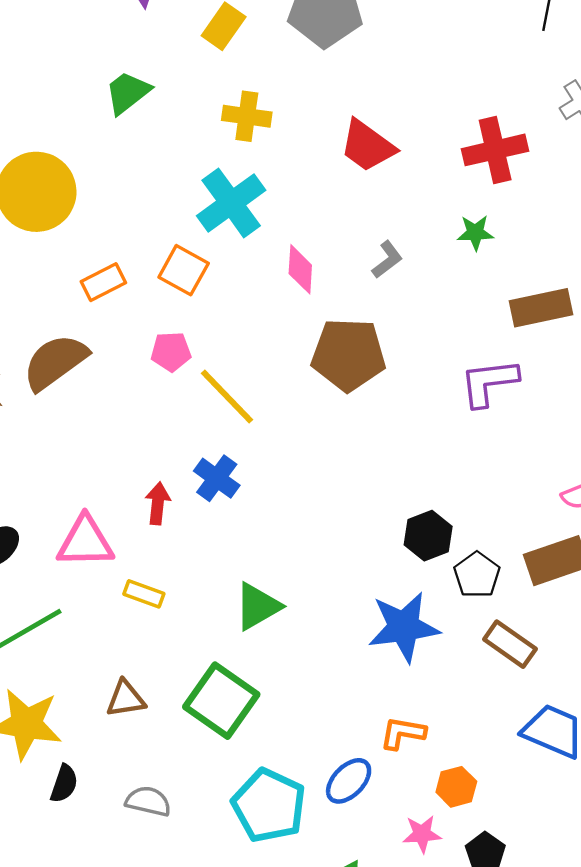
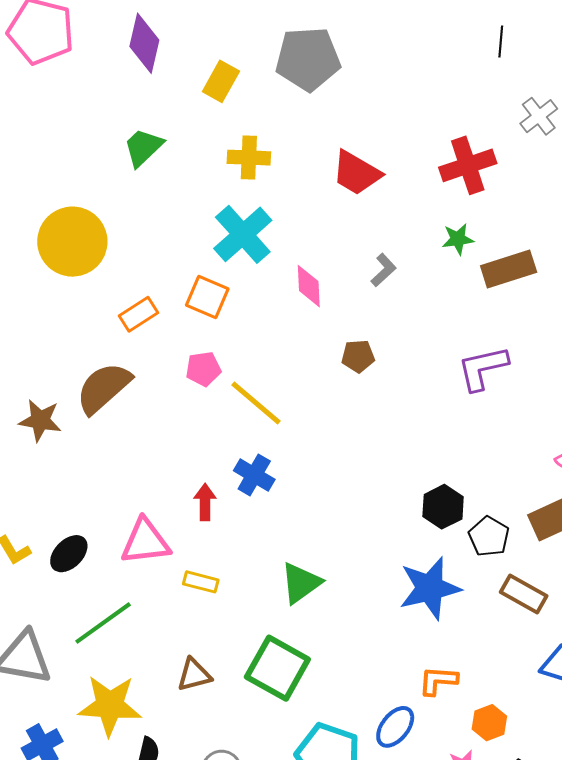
brown rectangle: (541, 308) -> (509, 269), moved
brown pentagon: (348, 355) -> (358, 356), size x0.5

